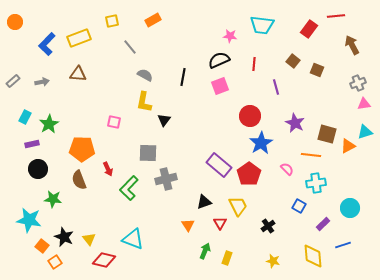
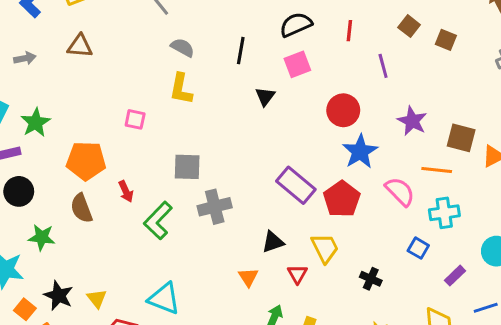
black triangle: (164, 120) -> (265, 97), moved
pink semicircle: (287, 169) -> (400, 191), size x1.5
black cross: (268, 226) -> (371, 279), turned -32

